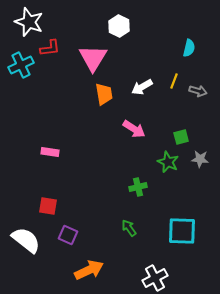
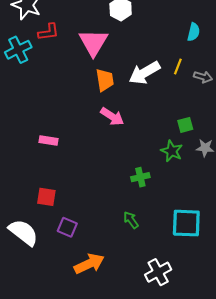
white arrow: (142, 87) -> (145, 73), size x1.4
pink arrow: (134, 129) -> (112, 117), moved

